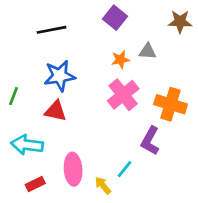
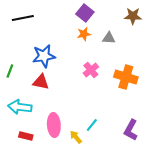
black line: (51, 30) -> (23, 18), moved
orange star: (120, 60) -> (84, 34), moved
pink cross: (123, 95) -> (91, 70), size x0.7
purple L-shape: (150, 141) -> (131, 130), moved
red rectangle: (35, 184) -> (26, 136), turned 40

